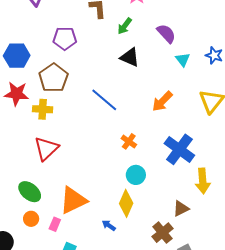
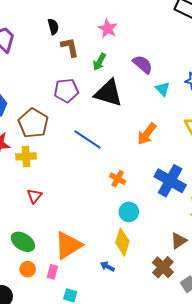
purple pentagon: (65, 38) -> (66, 90), moved
black triangle: (130, 57) -> (108, 93), size x1.4
red triangle: (46, 149) -> (35, 196), size x0.6

